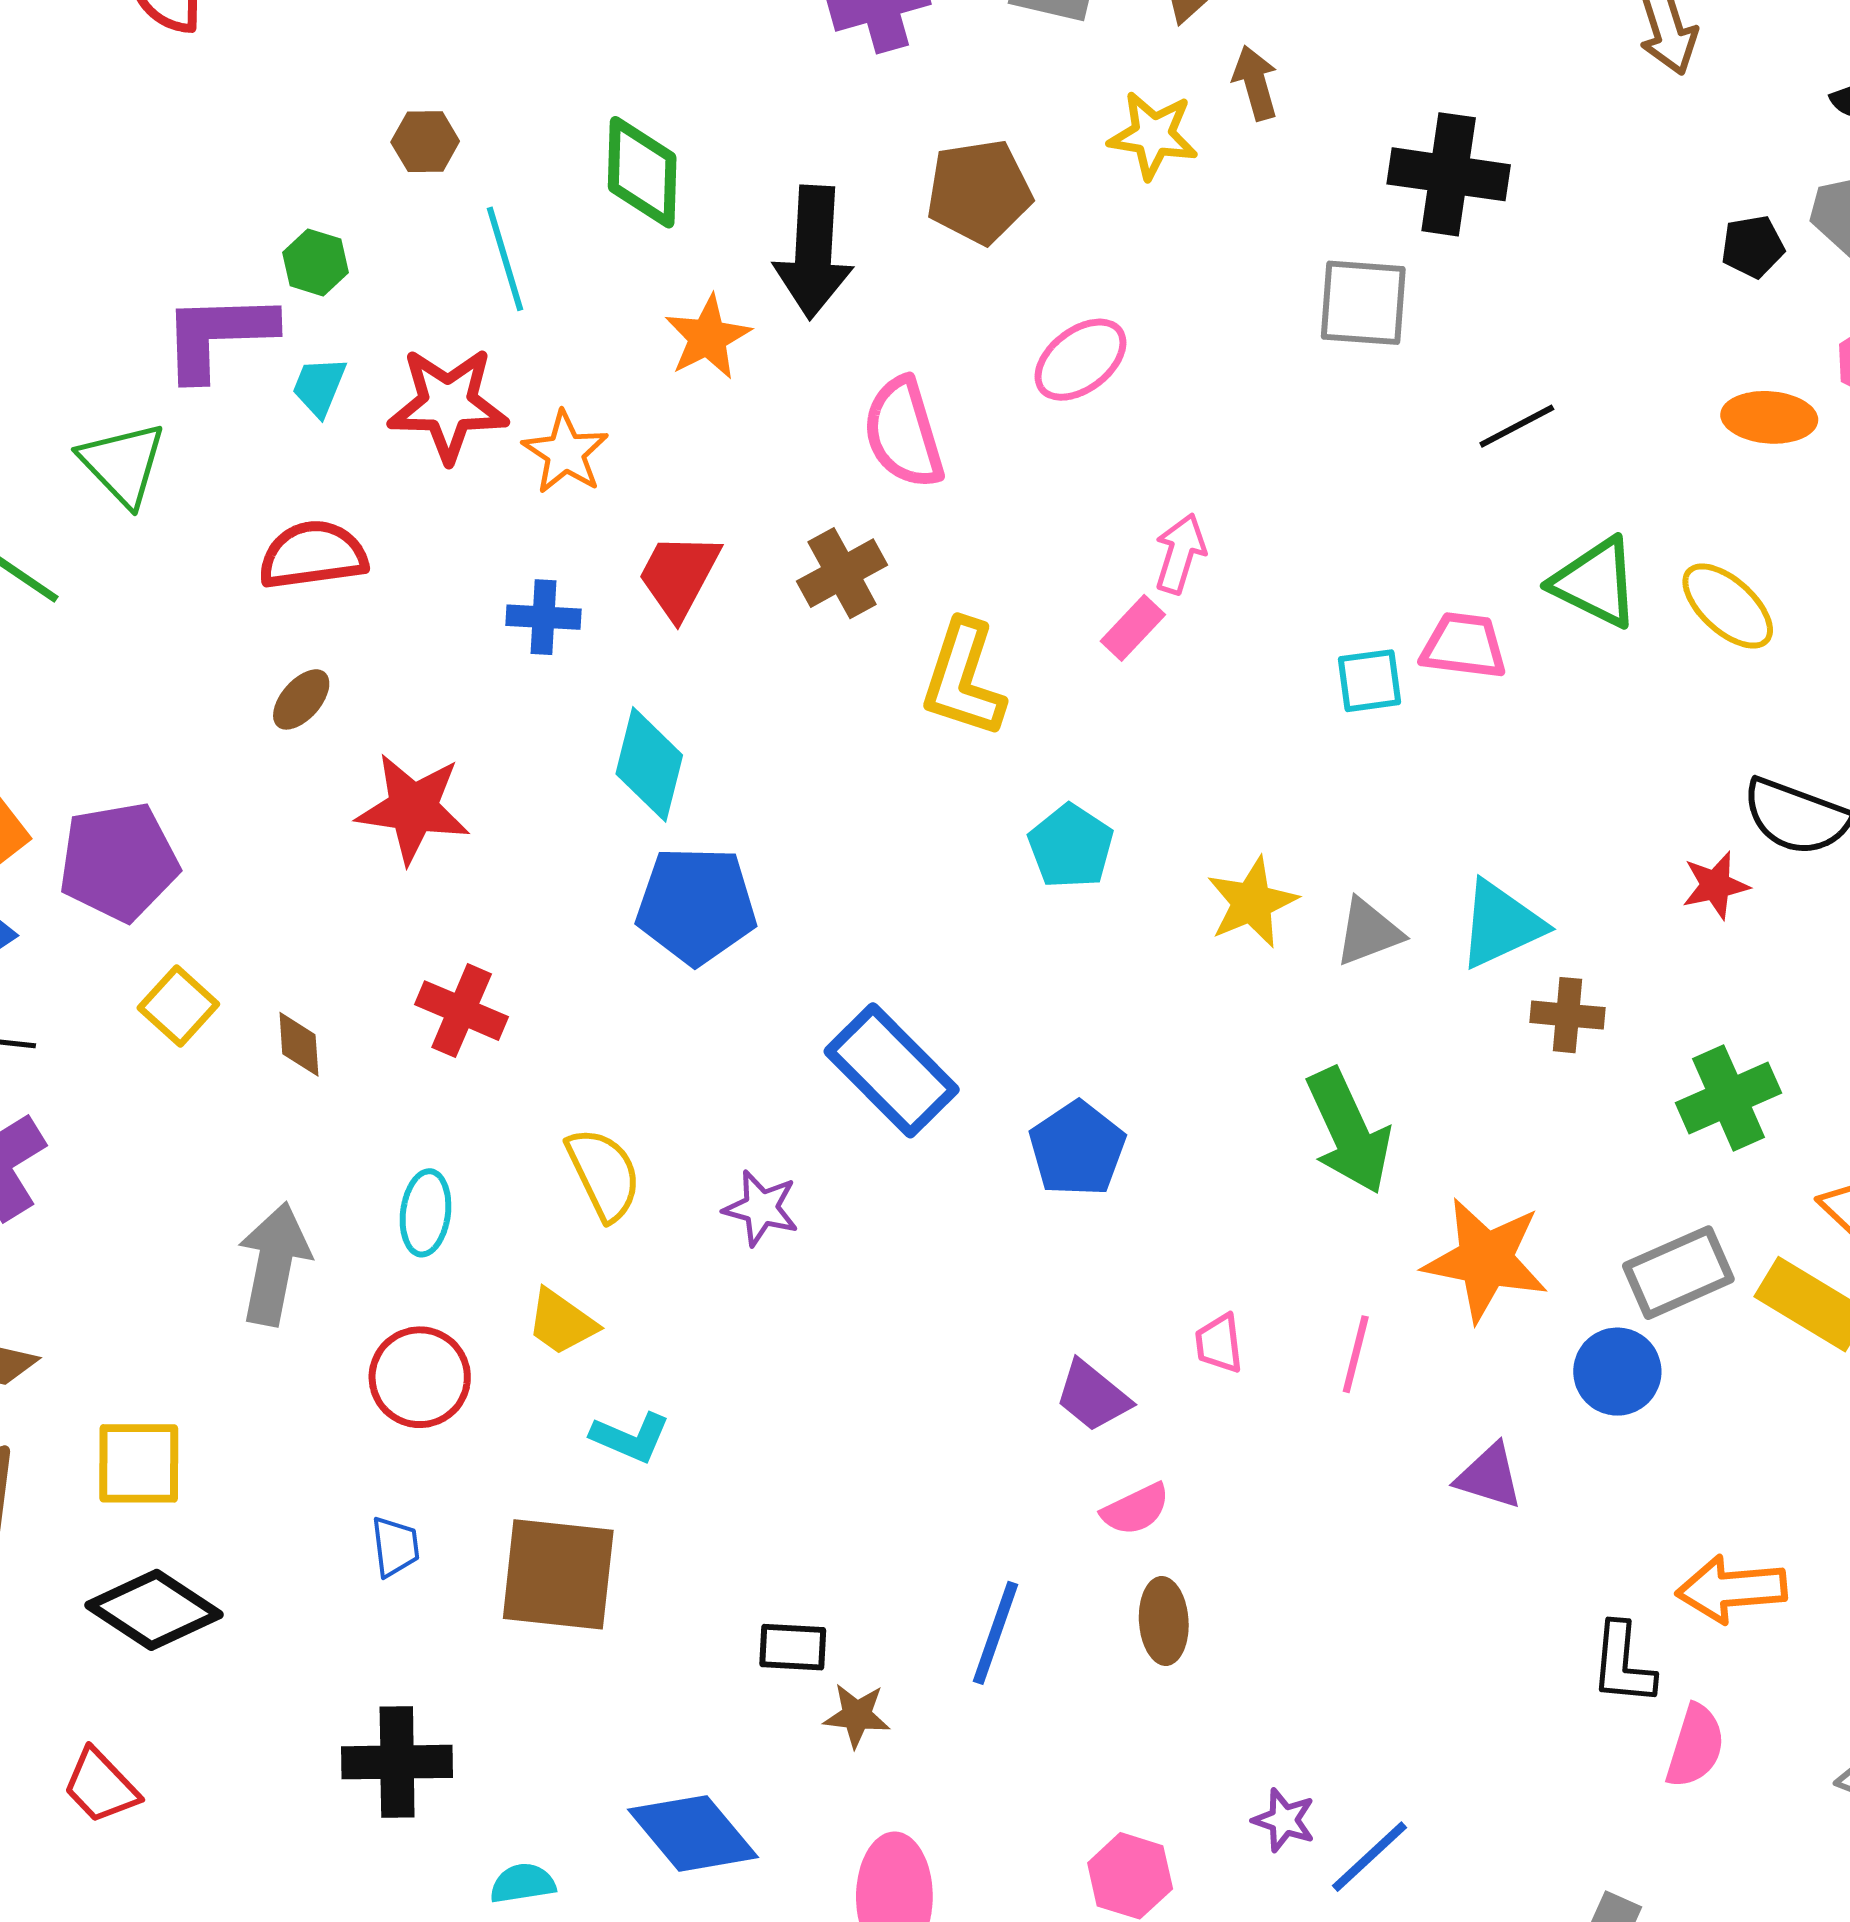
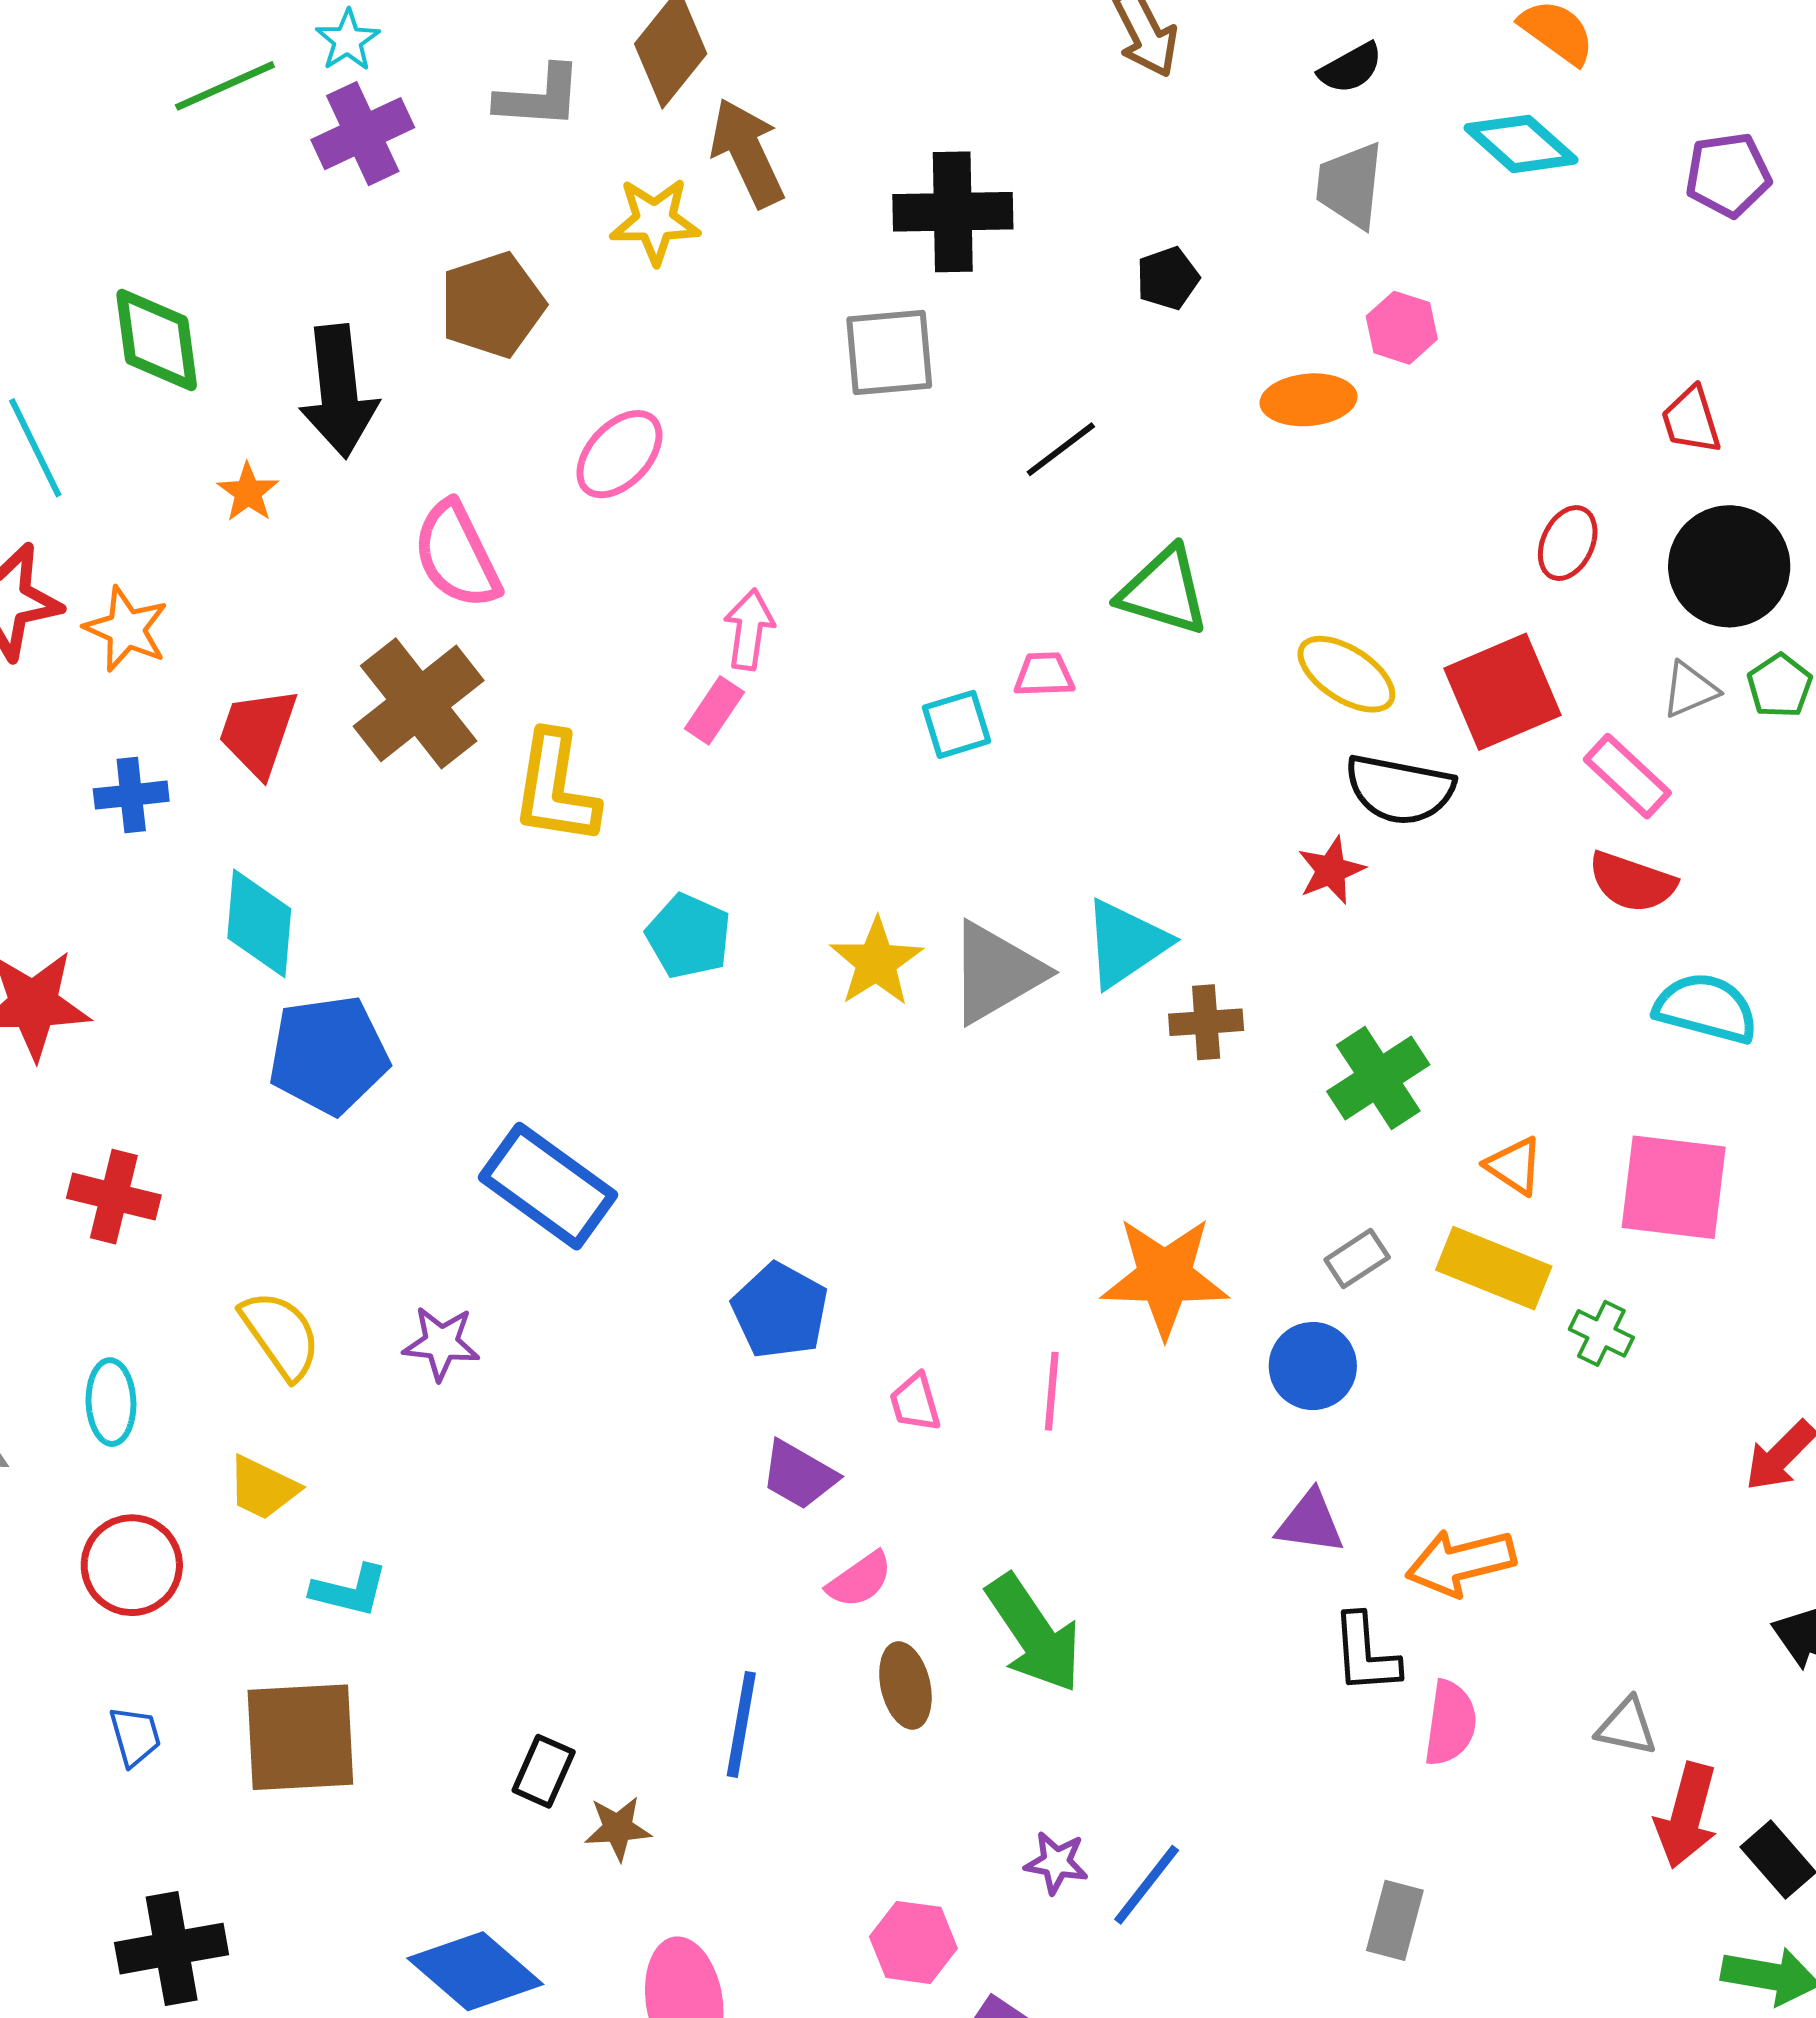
brown arrow: (1255, 83) -> (747, 153), size x1.5
black pentagon: (1753, 247) -> (1168, 278), moved
orange star: (708, 337) -> (248, 492), size x0.7
brown cross: (842, 573) -> (419, 703), size x1.5
yellow ellipse: (1728, 606) -> (1346, 674), moved
pink trapezoid: (1464, 646) -> (1044, 675), size x0.7
gray triangle: (1368, 932) -> (996, 973), size x1.5
green arrow: (1349, 1131) -> (1034, 1633), moved
blue pentagon: (1077, 1149) -> (780, 1311), moved
gray rectangle: (1678, 1273) -> (1357, 1258), size x0.6
purple triangle: (1489, 1476) -> (1310, 1522), moved
black rectangle: (793, 1647) -> (544, 1771), turned -60

